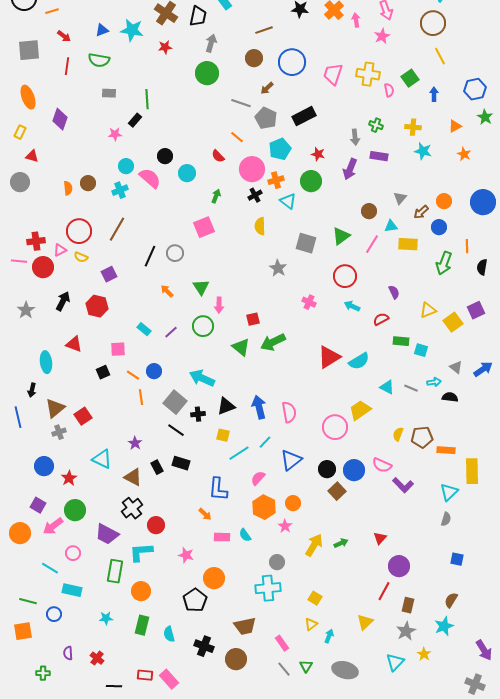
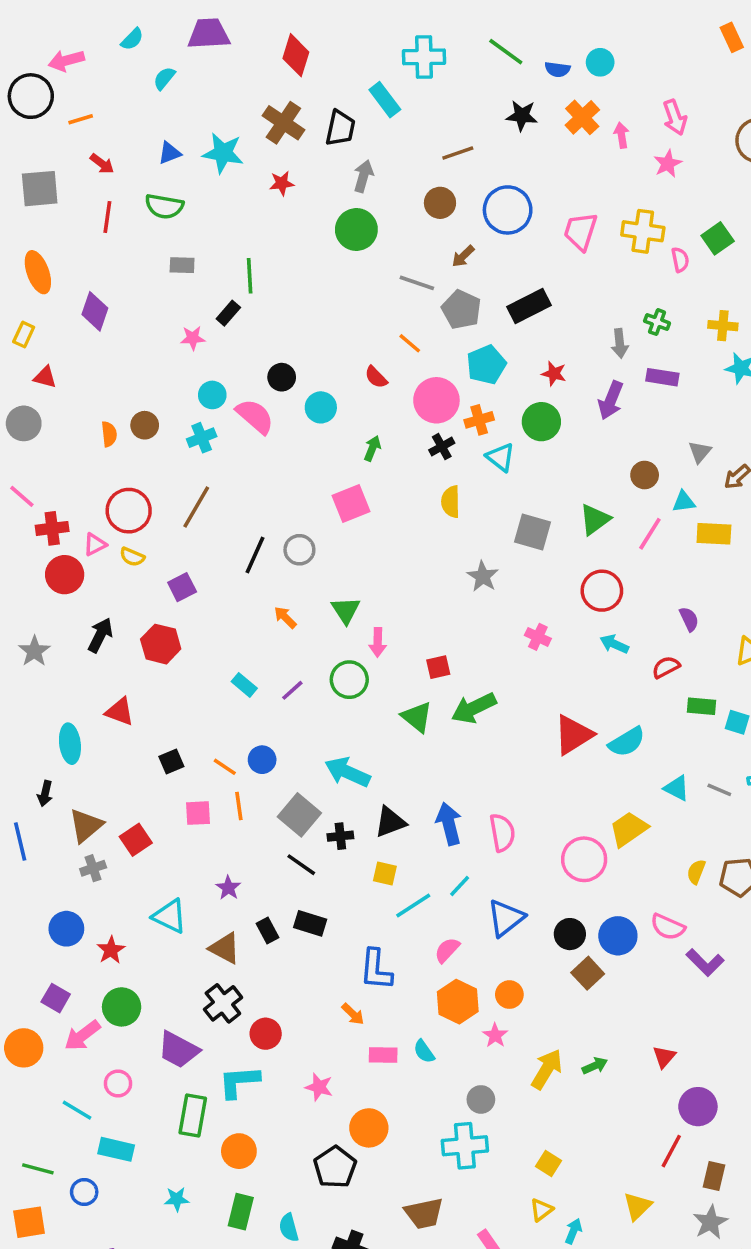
pink line: (19, 261) -> (22, 496), moved, turned 35
pink square: (118, 349) -> (198, 813), moved

